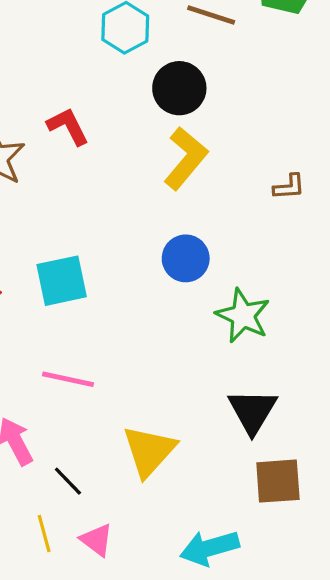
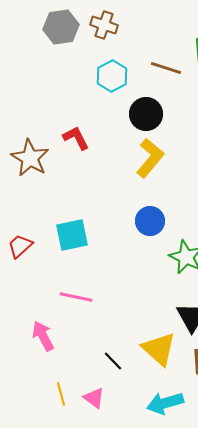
yellow triangle: (149, 451) -> (159, 349), moved, turned -30
black line: (68, 481) -> (113, 361), moved

